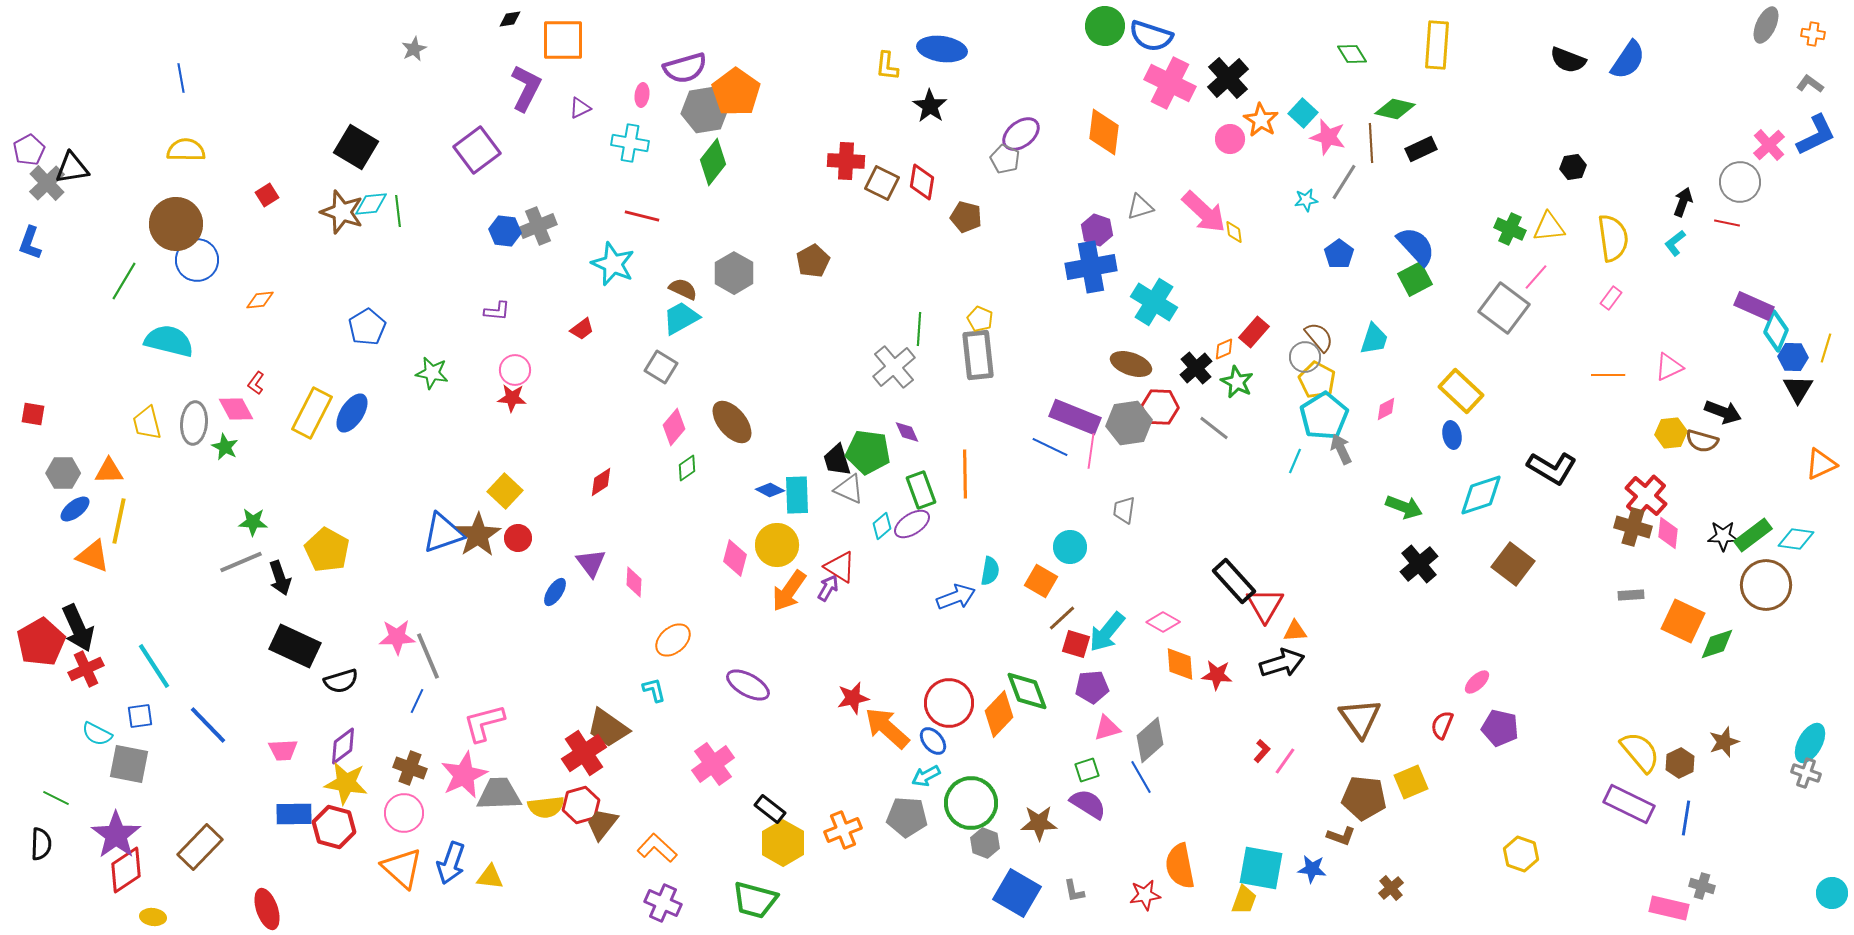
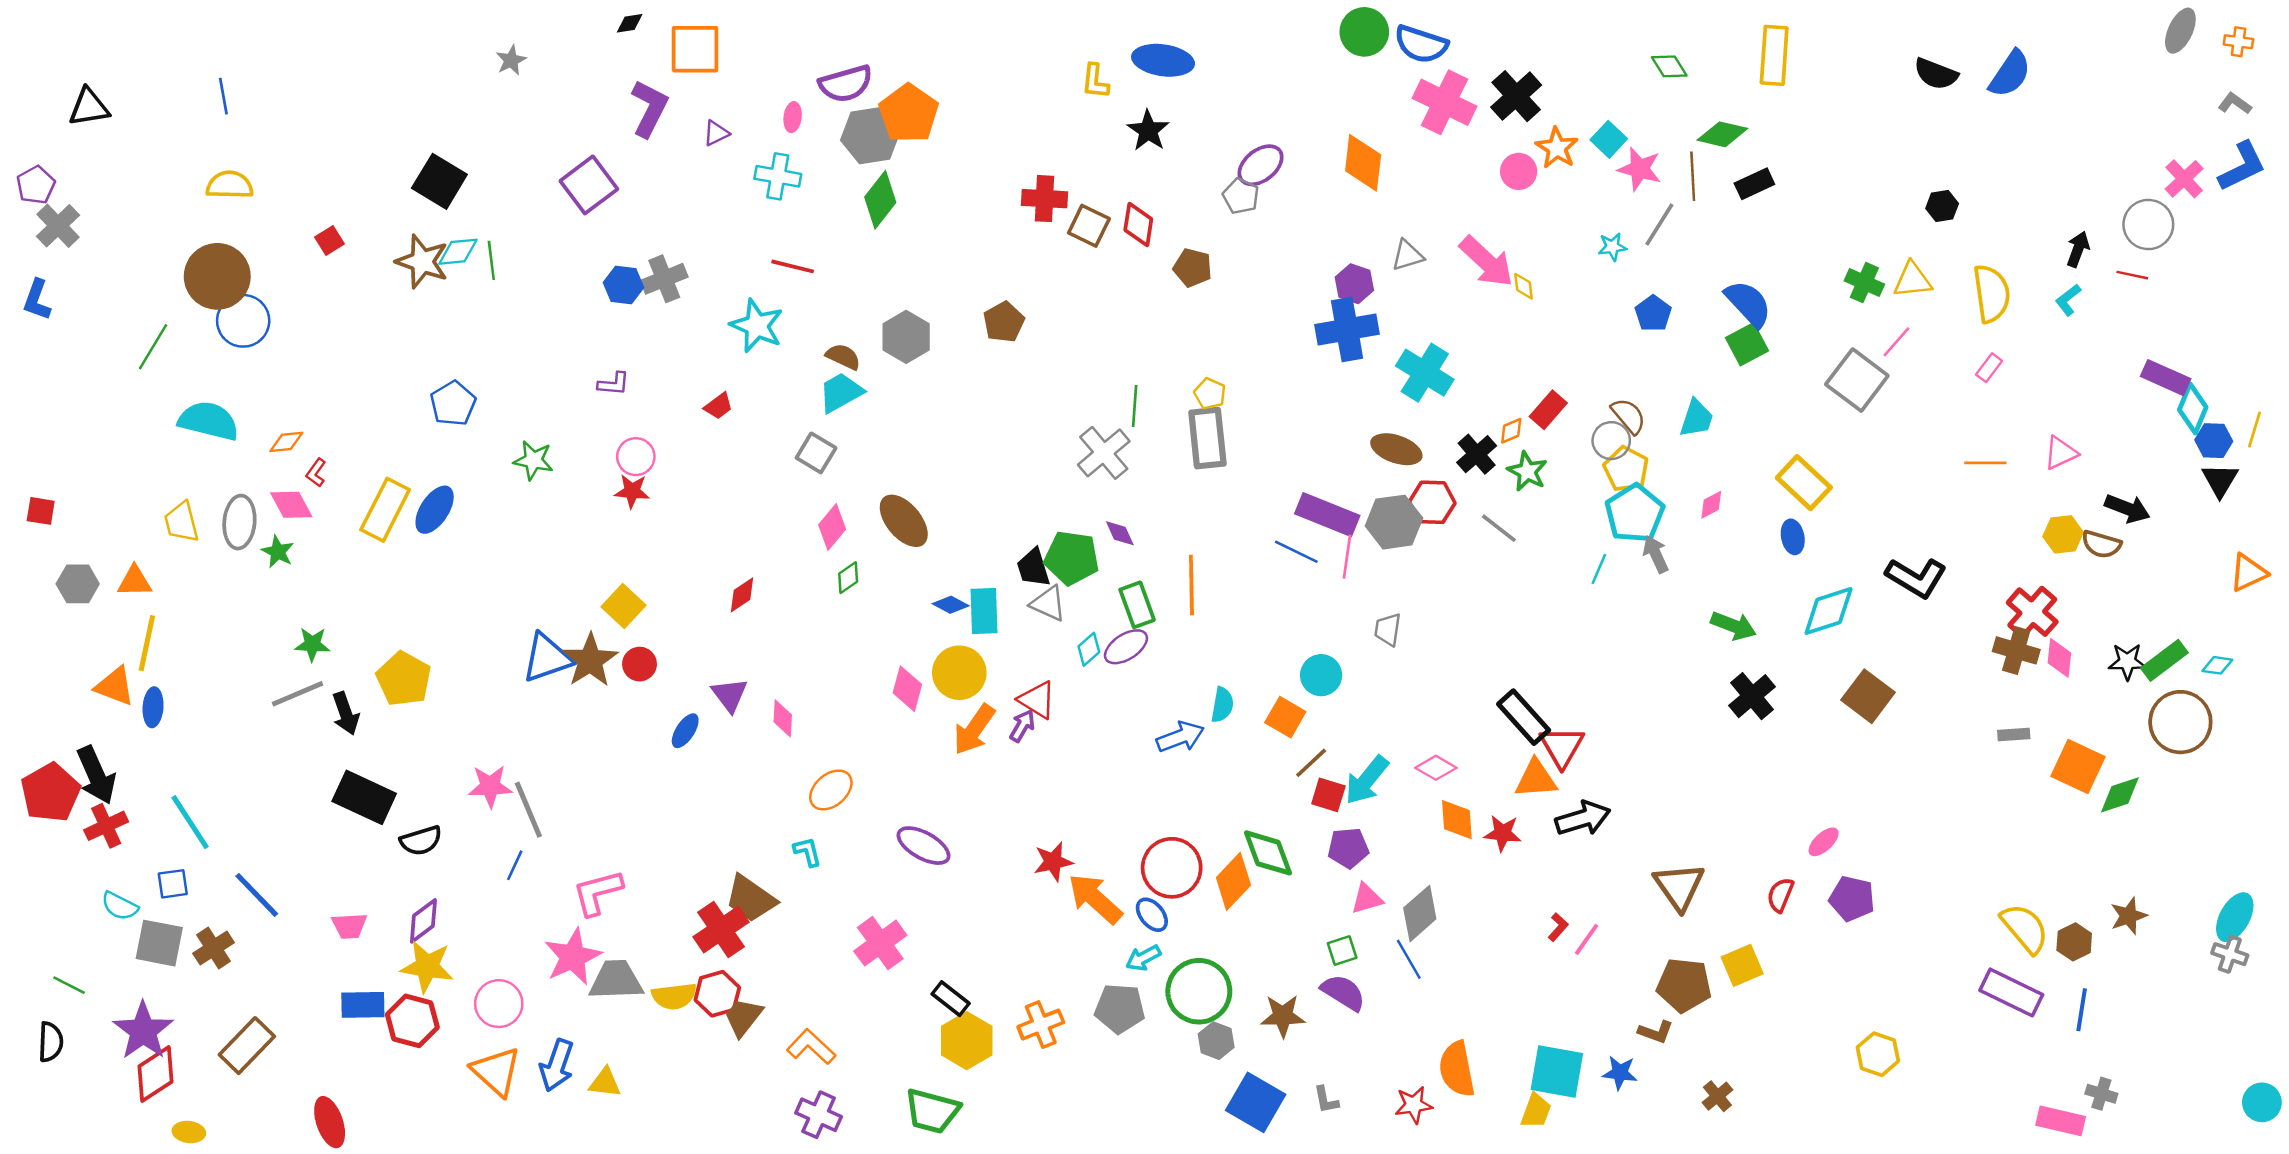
black triangle: (72, 168) -> (89, 107), moved
orange diamond: (260, 300) -> (286, 442), moved
blue ellipse: (75, 509) -> (153, 707), moved, turned -48
cyan diamond: (1796, 539) -> (2217, 665), size x0.7
orange triangle: (1295, 631) -> (1536, 779), moved, size x1.5
brown cross: (410, 768) -> (214, 948), moved, turned 36

